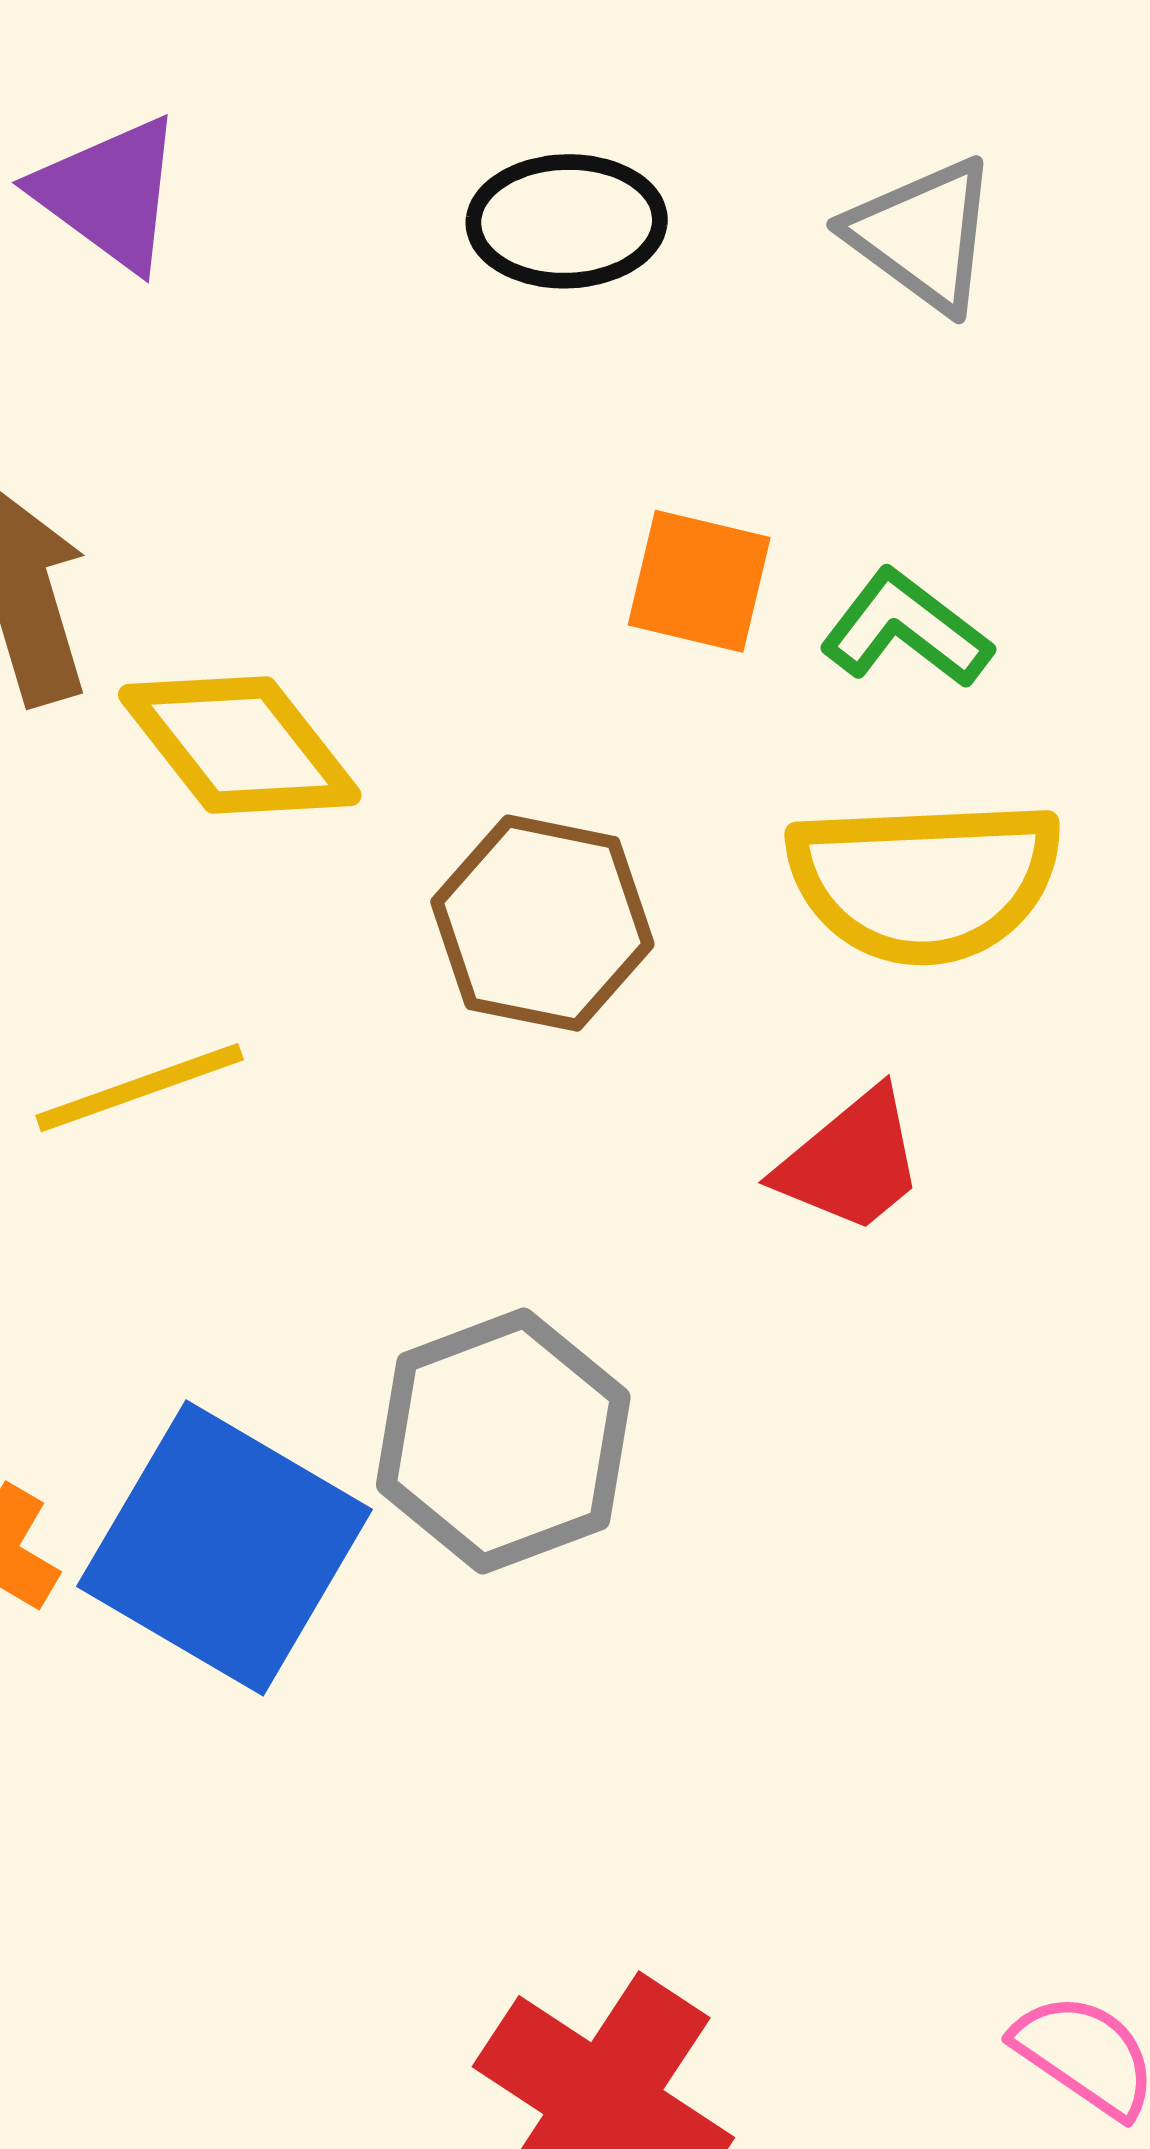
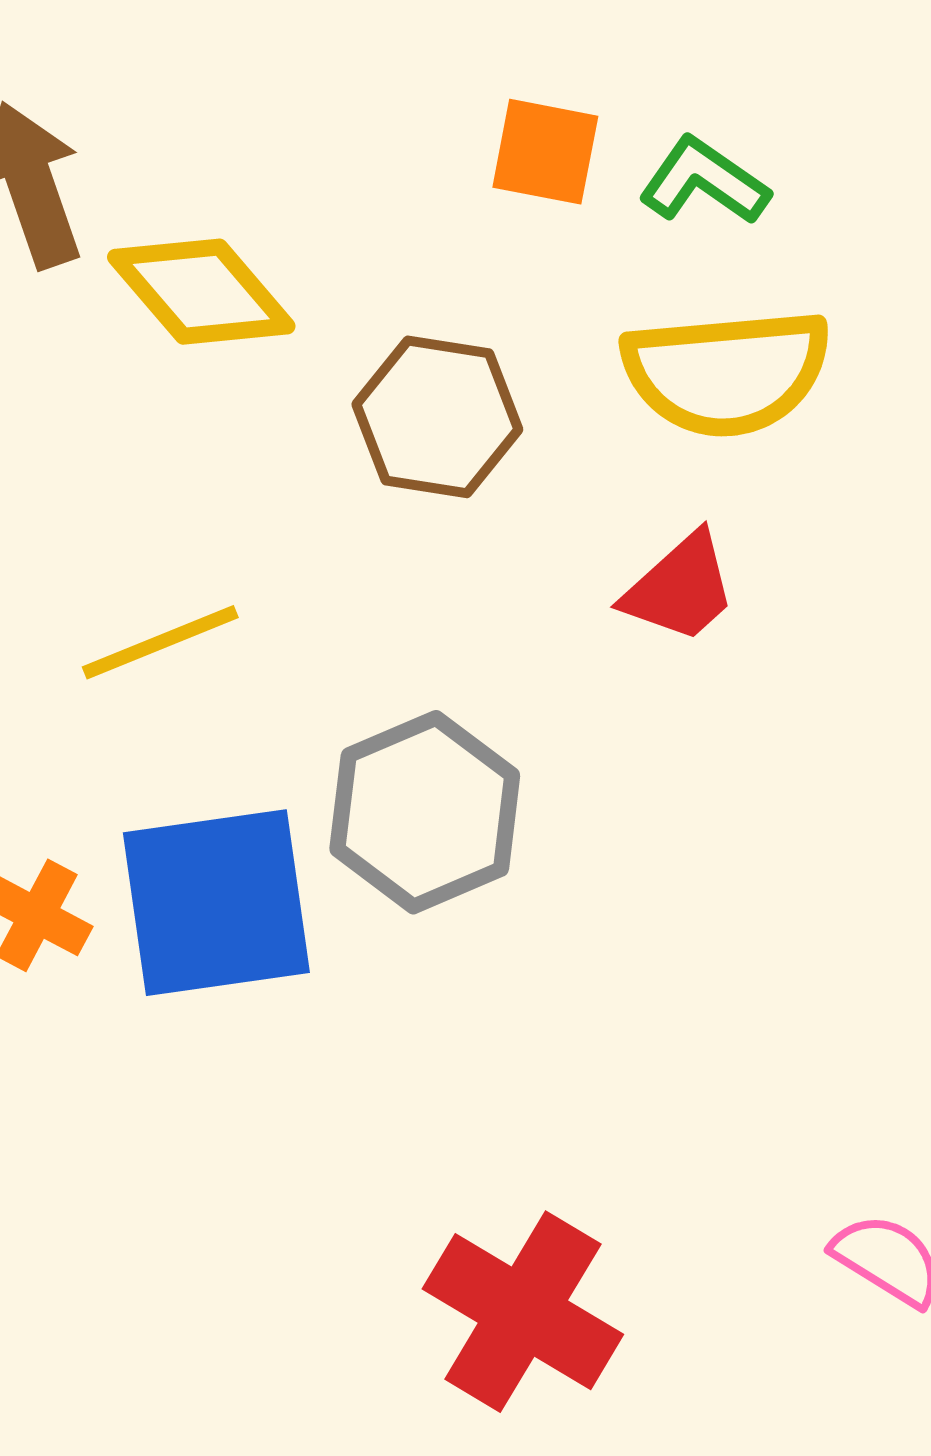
yellow line: (140, 1088) -> (160, 642), moved
blue square: (225, 1548) -> (216, 903), turned -36

